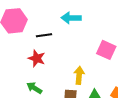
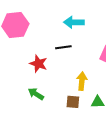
black line: (44, 35) -> (63, 47), moved

